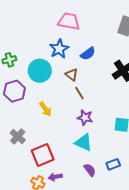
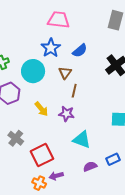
brown triangle: (72, 75) -> (65, 73), turned 32
brown line: (79, 93) -> (74, 91), turned 48
purple star: (85, 118) -> (66, 114), moved
purple semicircle: (90, 170) -> (90, 166), turned -72

